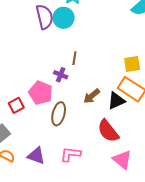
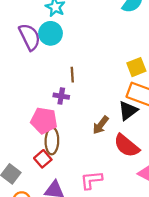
brown arrow: (92, 96) -> (101, 125), moved
red square: (16, 105) -> (43, 159), moved
brown ellipse: (59, 114) -> (52, 141), moved

